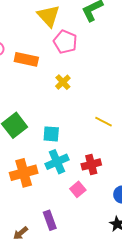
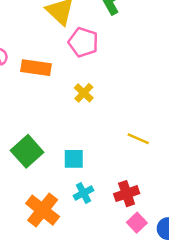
cyan cross: (57, 162) -> (83, 193), size x0.7
orange cross: (24, 173) -> (43, 210), turned -32
pink square: (78, 189) -> (137, 223), moved

